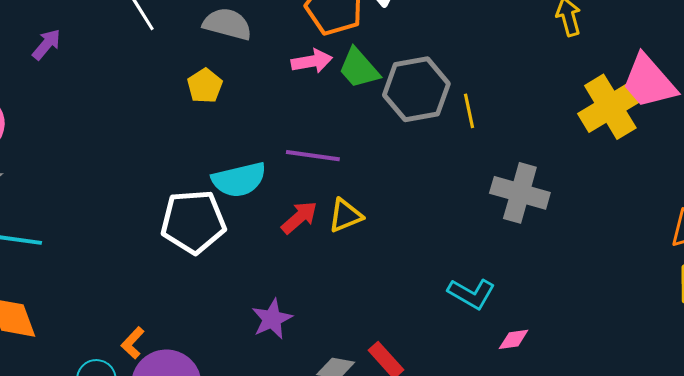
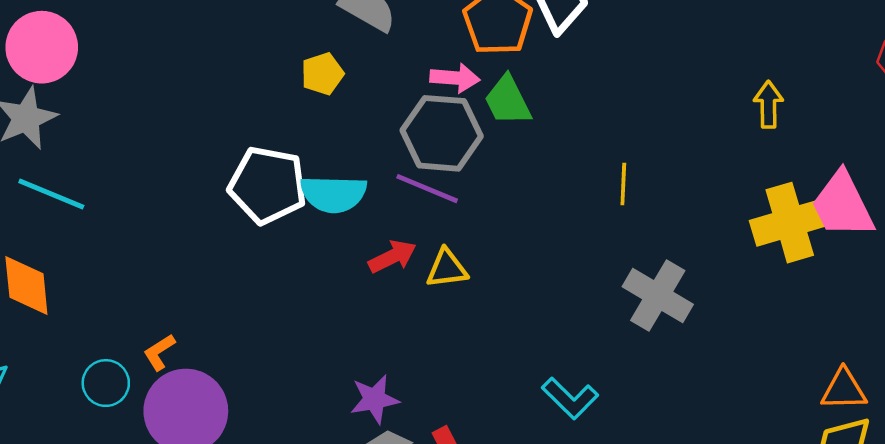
gray hexagon: (416, 89) -> (442, 133), moved
white pentagon: (193, 222) -> (268, 185), moved
purple star: (272, 319) -> (375, 399), moved

